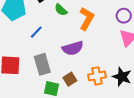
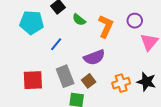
purple circle: (124, 16) -> (135, 21), moved
brown square: (70, 79) -> (89, 81), moved

